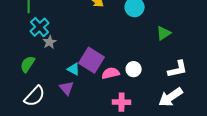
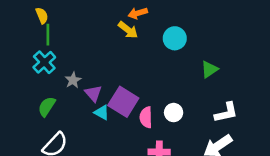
cyan cross: (40, 27) -> (44, 62), moved
pink semicircle: (111, 73) -> (146, 117), turned -78
purple triangle: (67, 88) -> (93, 93), moved

